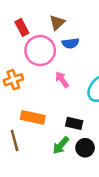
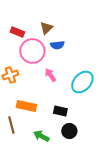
red rectangle: (22, 27) -> (17, 32), turned -40
green arrow: (61, 145) -> (41, 136), moved, turned 77

